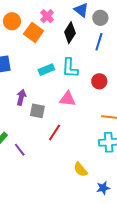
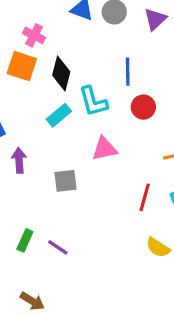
black diamond: (70, 33) -> (61, 74), moved
blue line: (99, 42) -> (128, 72), moved
purple arrow: (21, 97) -> (19, 160), moved
red line: (55, 132) -> (145, 197), moved

